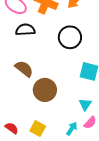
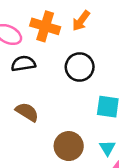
brown circle: (45, 90) -> (69, 146), moved

